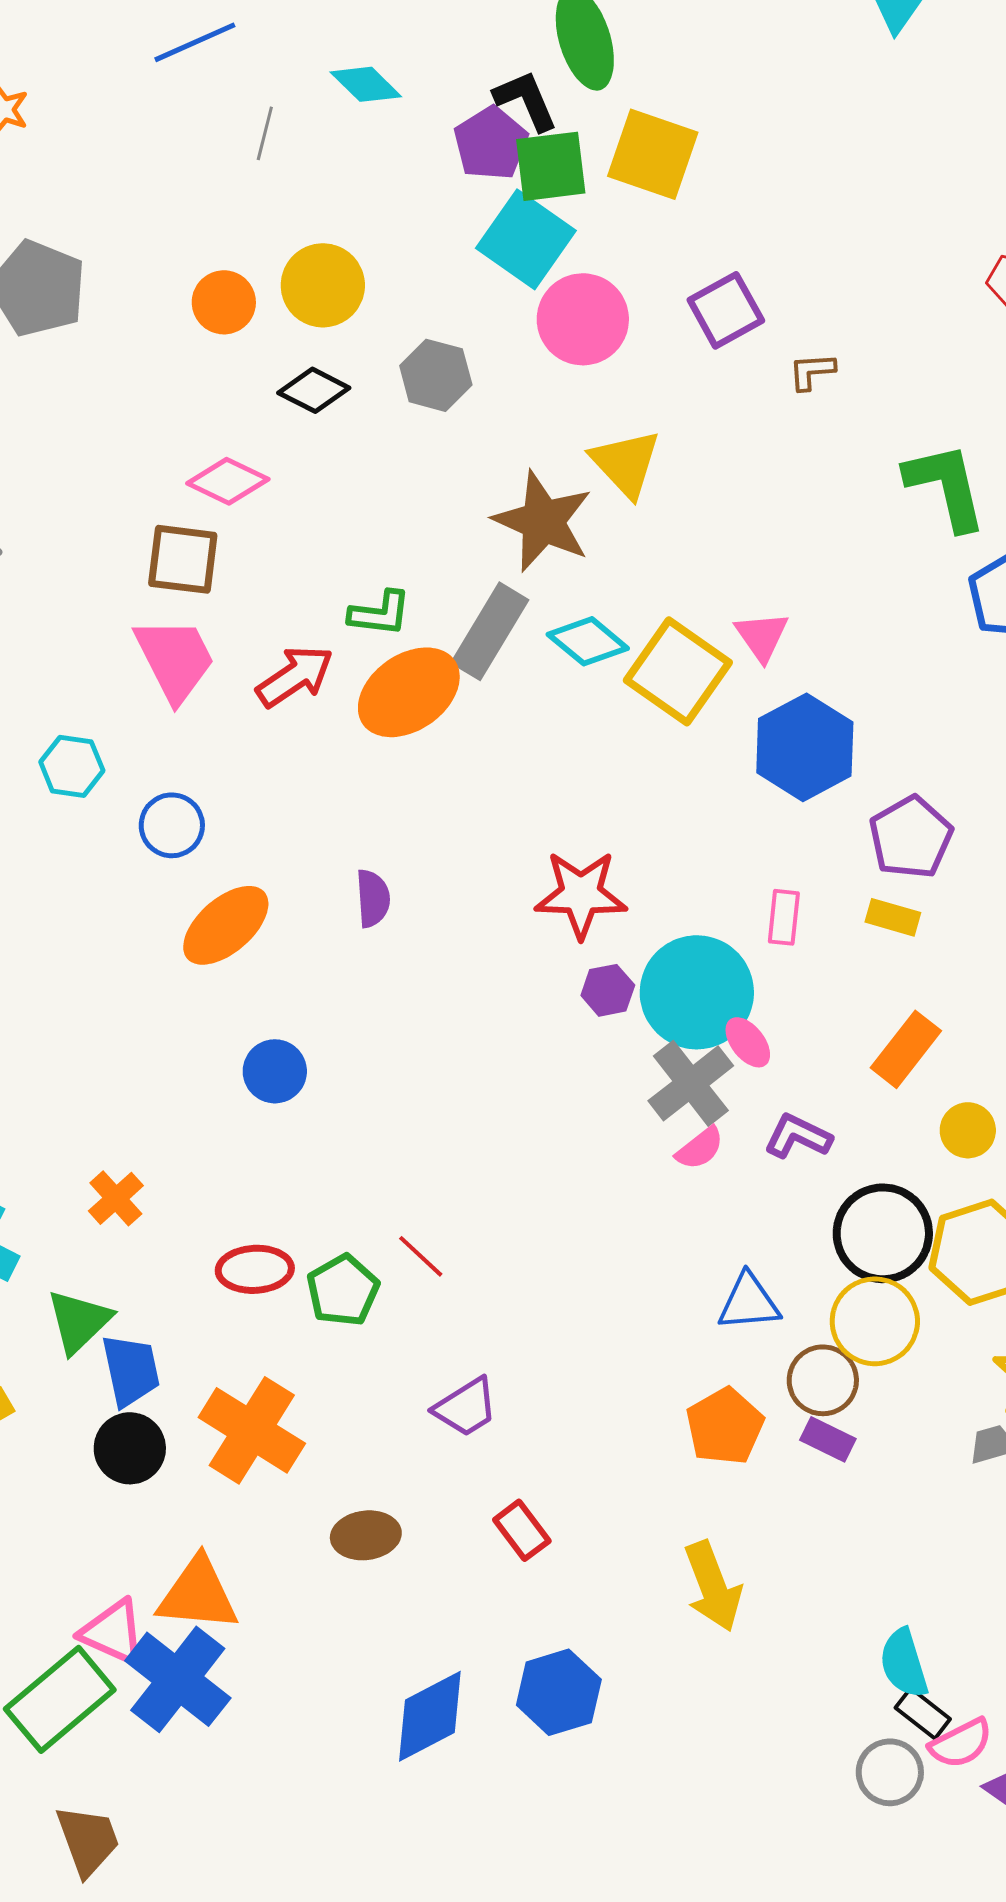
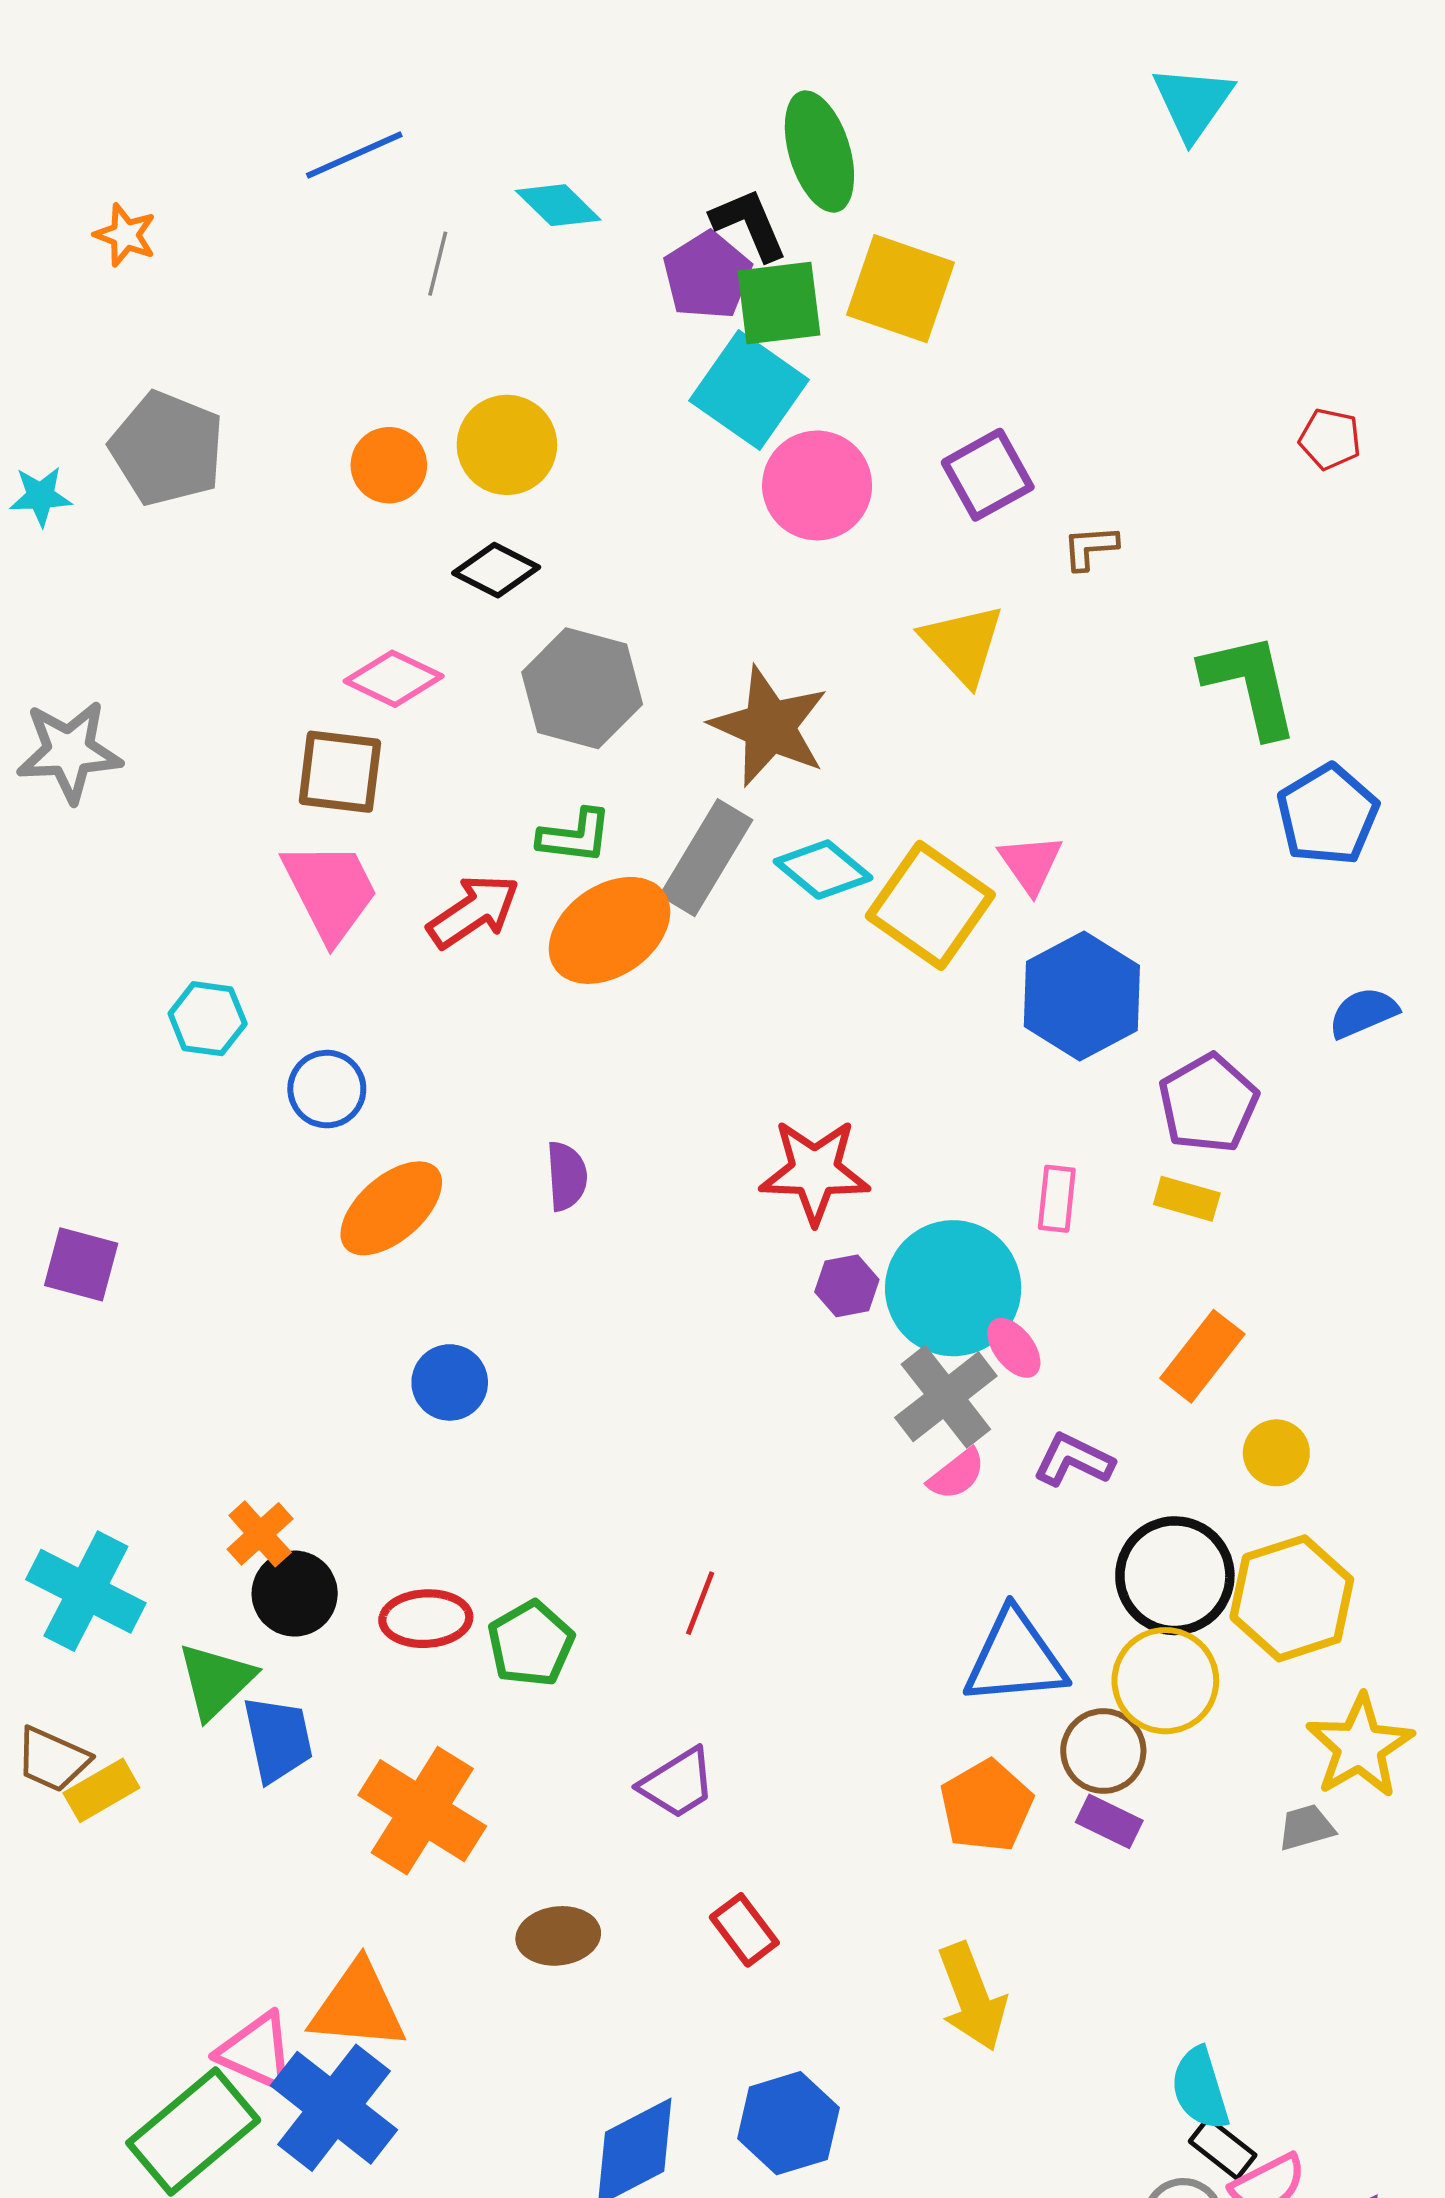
gray hexagon: (436, 375) -> (582, 688), moved, size x1.4
yellow triangle: (626, 463) -> (963, 644), moved
red line: (421, 1256) -> (700, 1603), moved, turned 68
blue triangle: (749, 1302) -> (1015, 1658), size x1.4
black circle: (130, 1448) -> (295, 1594), moved

